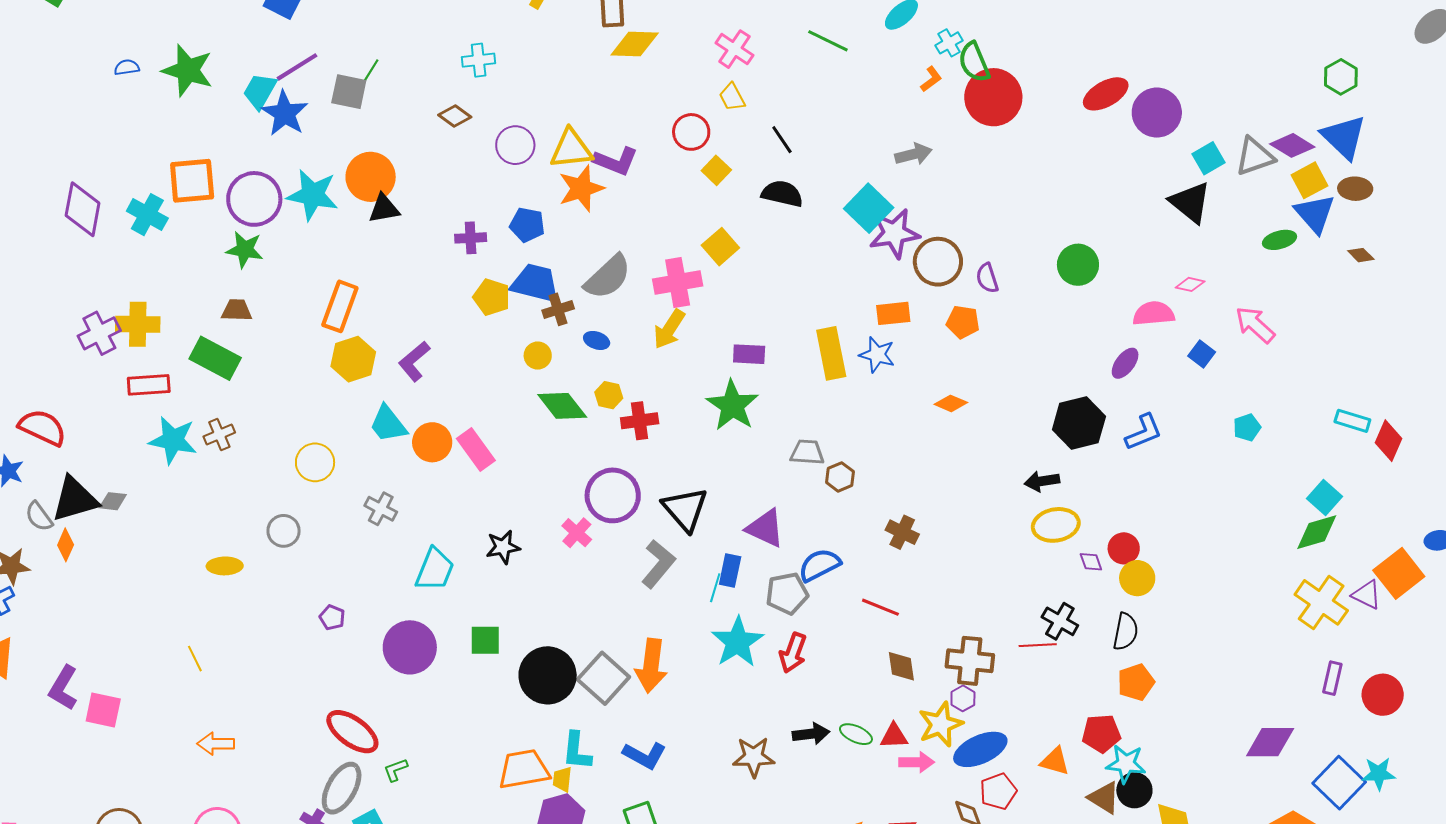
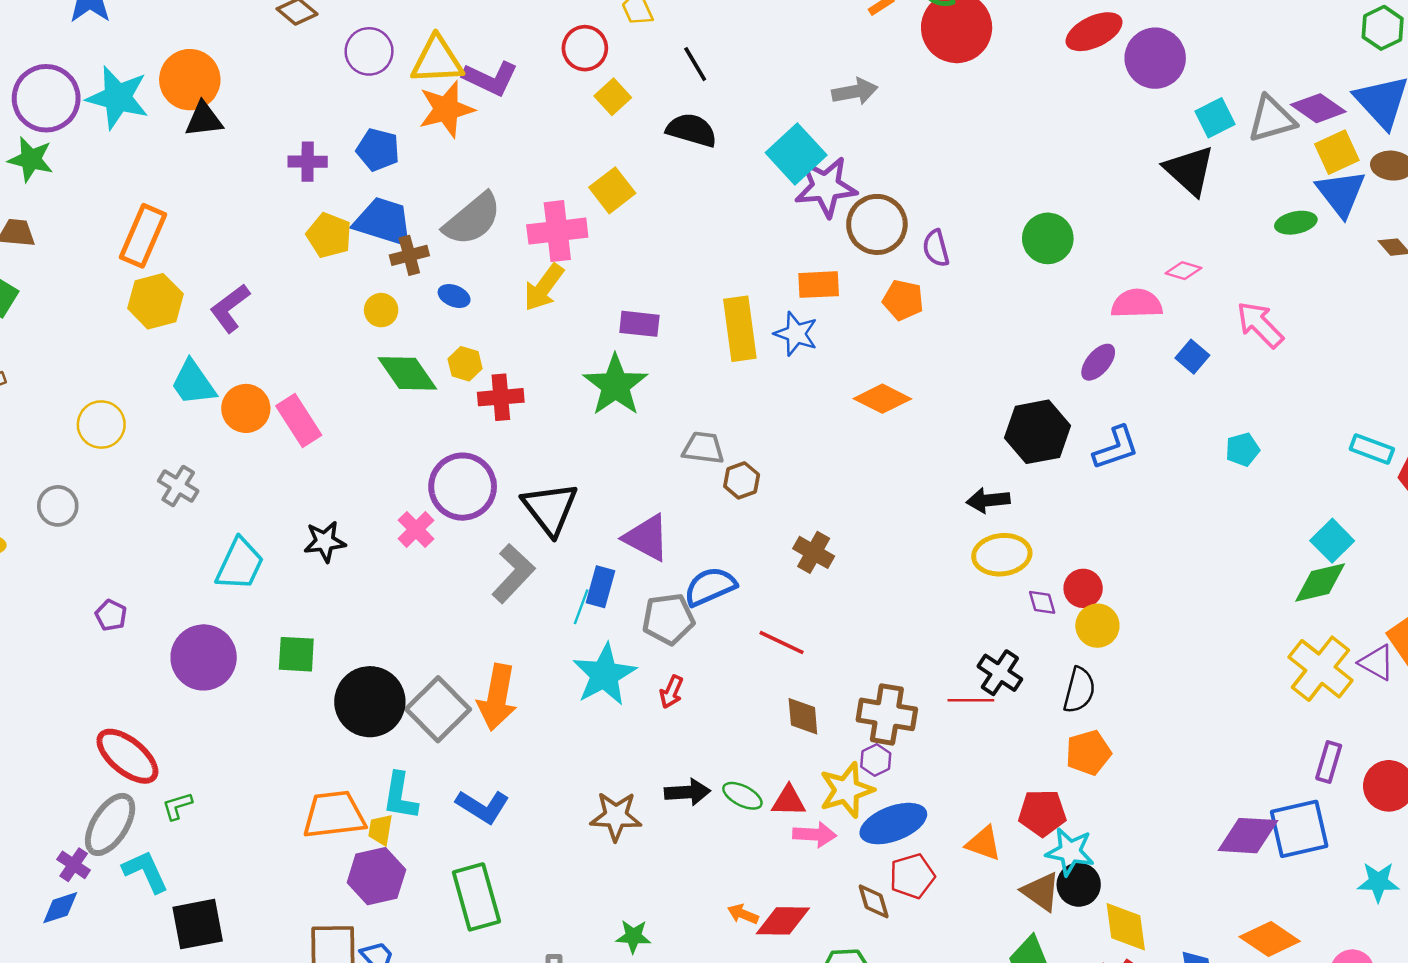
orange diamond: (951, 403) -> (882, 399), size x1.4
red arrow: (793, 653) -> (671, 692), size x0.7
blue square: (1339, 783) -> (1299, 829), moved, turned 30

